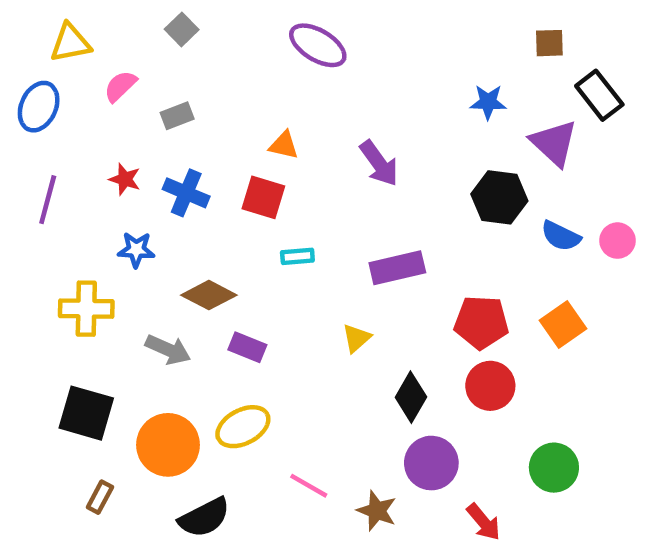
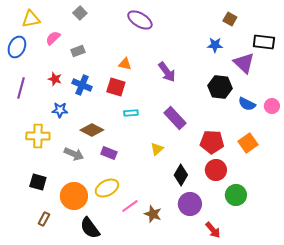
brown square: (549, 43) -> (230, 19), moved, turned 32
black rectangle: (599, 95) -> (264, 42), turned -45
purple rectangle: (397, 268) -> (175, 118), turned 60
black square: (86, 413) -> (38, 182), size x0.7
green circle: (554, 468) -> (236, 195), moved
pink line: (309, 486) -> (130, 206), moved, turned -66
brown star: (377, 511) -> (153, 214), moved
black semicircle: (204, 518) -> (90, 228), turned 80

